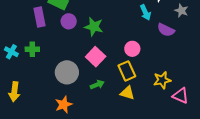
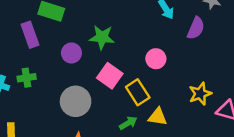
purple circle: (69, 21) -> (71, 53), moved
purple semicircle: (166, 30) -> (196, 28), turned -84
yellow rectangle: (127, 71) -> (138, 92), moved
green arrow: (97, 85) -> (128, 123), moved

